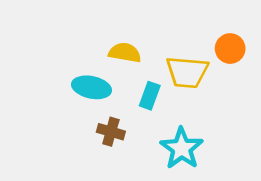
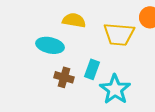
cyan rectangle: (150, 96) -> (92, 69), moved

